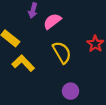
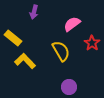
pink semicircle: (52, 21) -> (72, 24), moved

